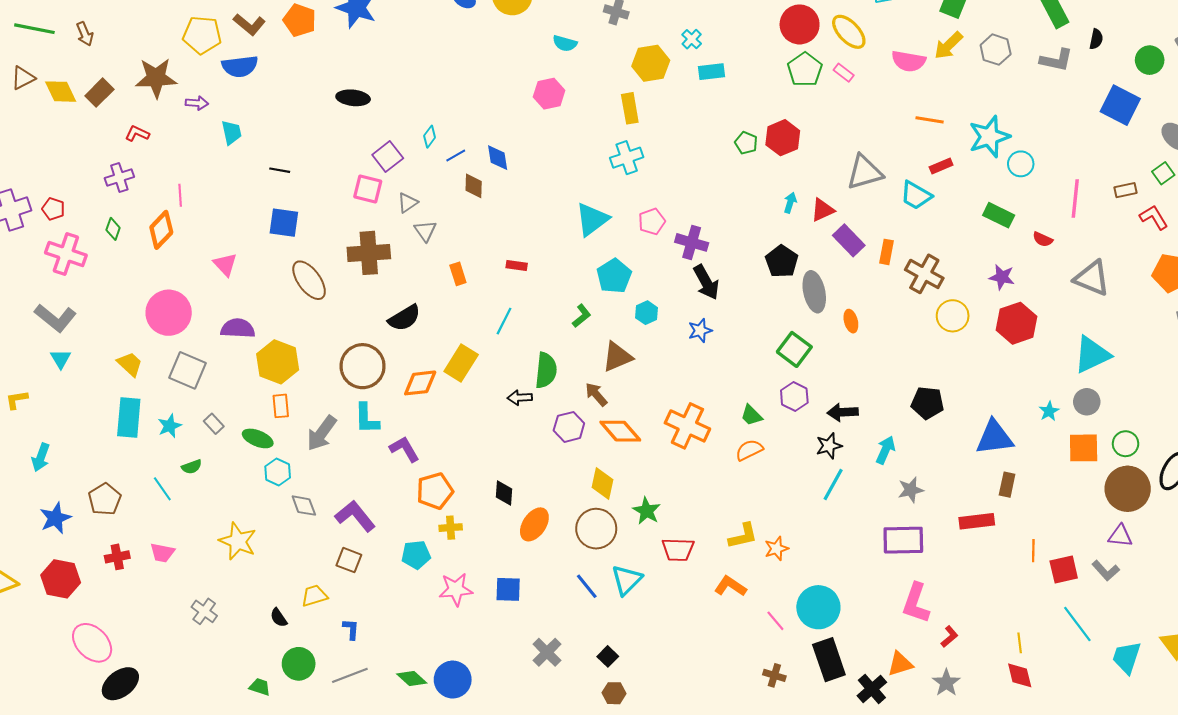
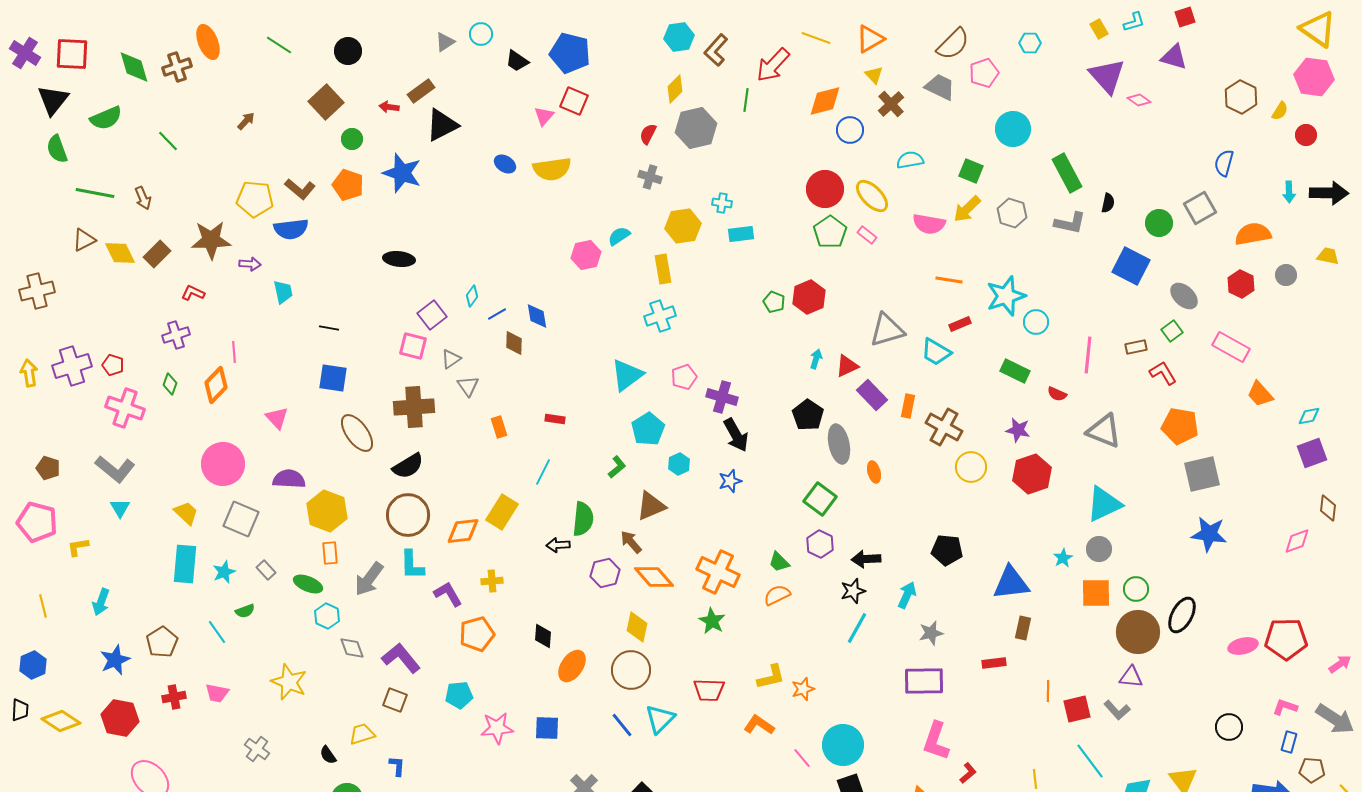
cyan cross: (692, 39) -> (722, 203), turned -36
cyan semicircle: (565, 43) -> (619, 236), moved, turned 130
black semicircle: (404, 318) -> (408, 466), moved
green star: (647, 511) -> (712, 621), moved
red rectangle: (977, 521) -> (994, 663), size x0.7
yellow cross: (451, 528) -> (492, 581), moved

